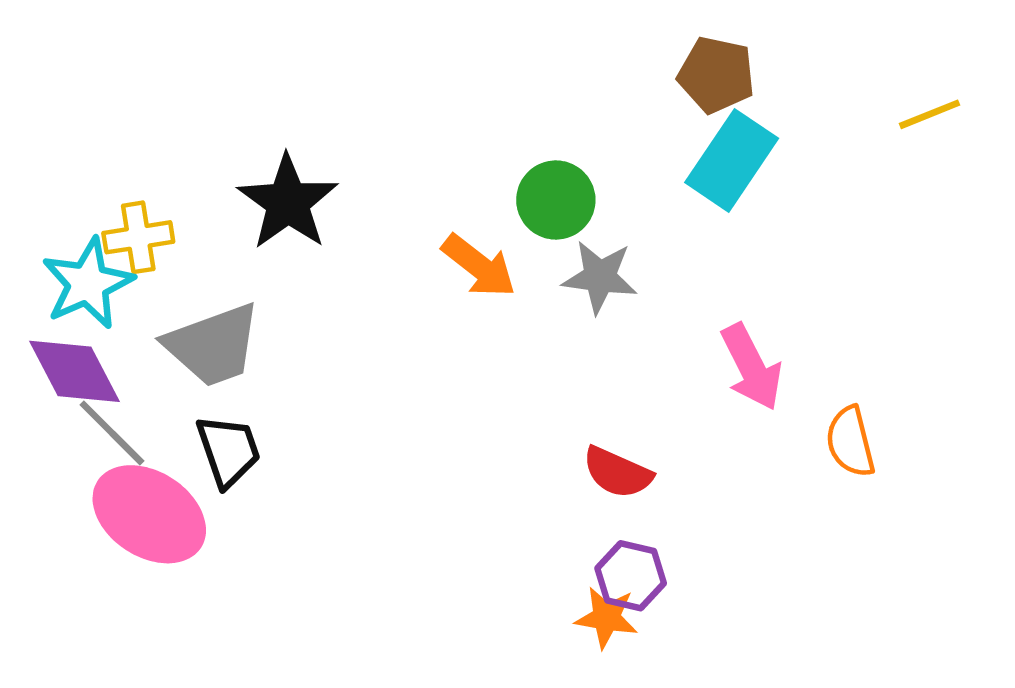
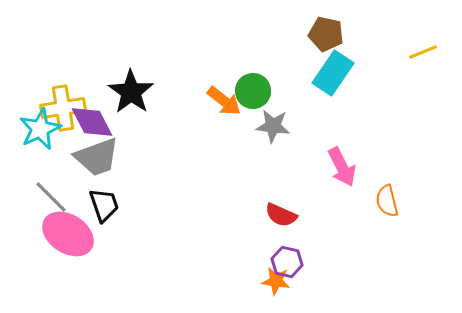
yellow cross: (138, 237) -> (63, 108), size x1.4
orange arrow: (479, 266) -> (224, 101), moved
purple diamond: (75, 371) -> (92, 122), moved

